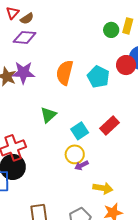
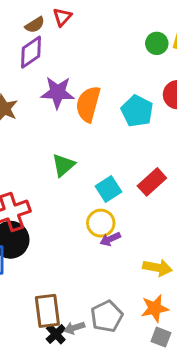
red triangle: (13, 13) -> (62, 17), moved
purple diamond: (25, 37) -> (31, 52), turned -40
purple star: (23, 73) -> (58, 92), moved
yellow arrow: (103, 188) -> (157, 268), moved

